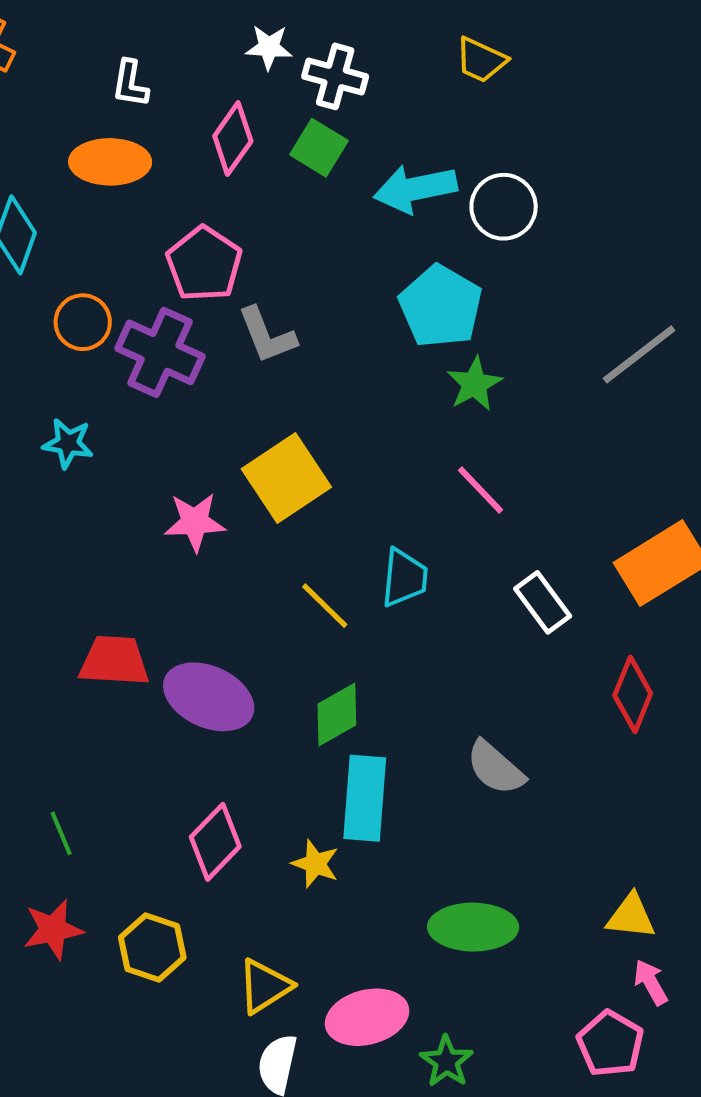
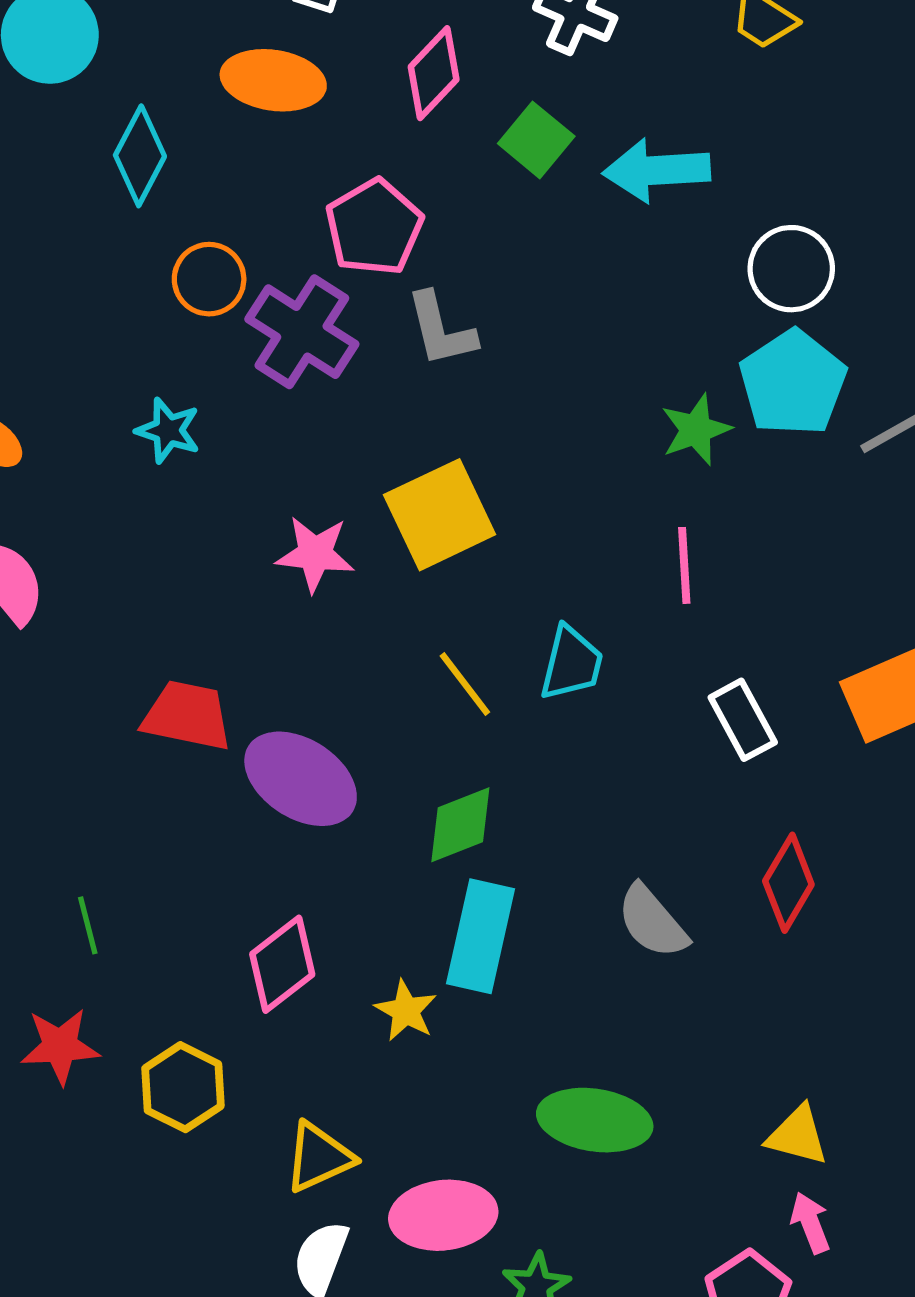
green square: (319, 148) -> (536, 140), moved
white circle: (504, 207) -> (791, 269), moved
cyan pentagon: (441, 306) -> (793, 383), moved
pink line: (481, 490) -> (684, 565), turned 32
red diamond: (633, 694) -> (788, 883), moved

